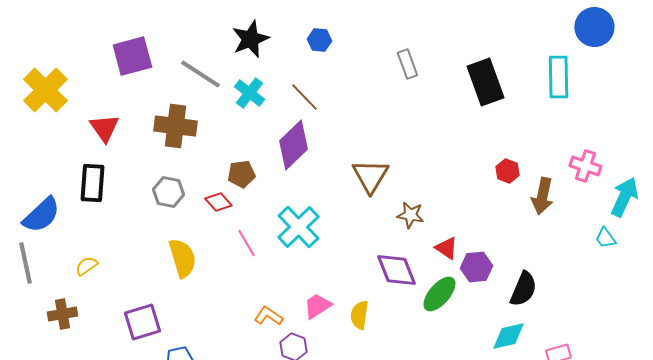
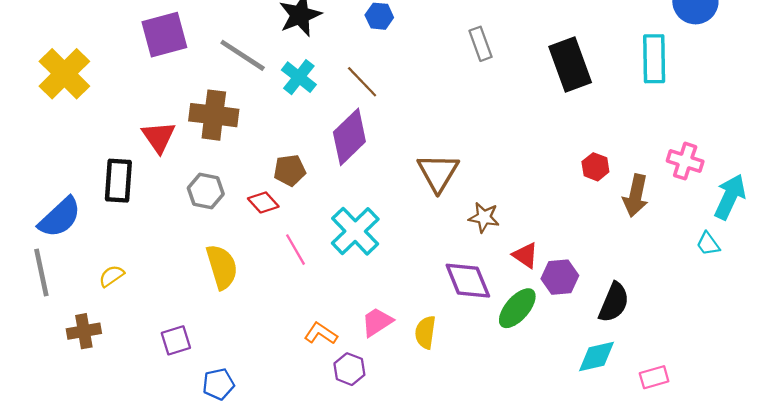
red triangle: (104, 128) -> (159, 137), moved
purple square: (142, 322) -> (176, 340), size x0.7

